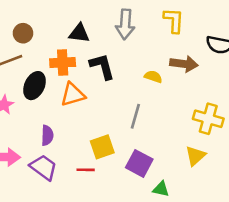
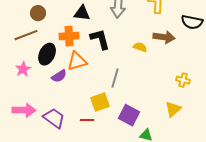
gray line: (135, 116) -> (115, 78), moved
yellow cross: (208, 119) -> (183, 80), size x0.6
purple semicircle: (47, 135) -> (59, 76), moved, turned 56

